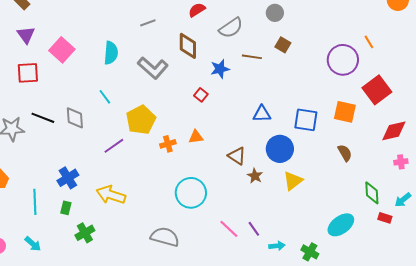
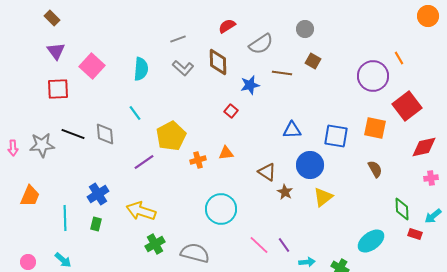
gray L-shape: (153, 68) -> (183, 68), moved, size x0.7
green cross: (85, 233) -> (155, 244), moved

